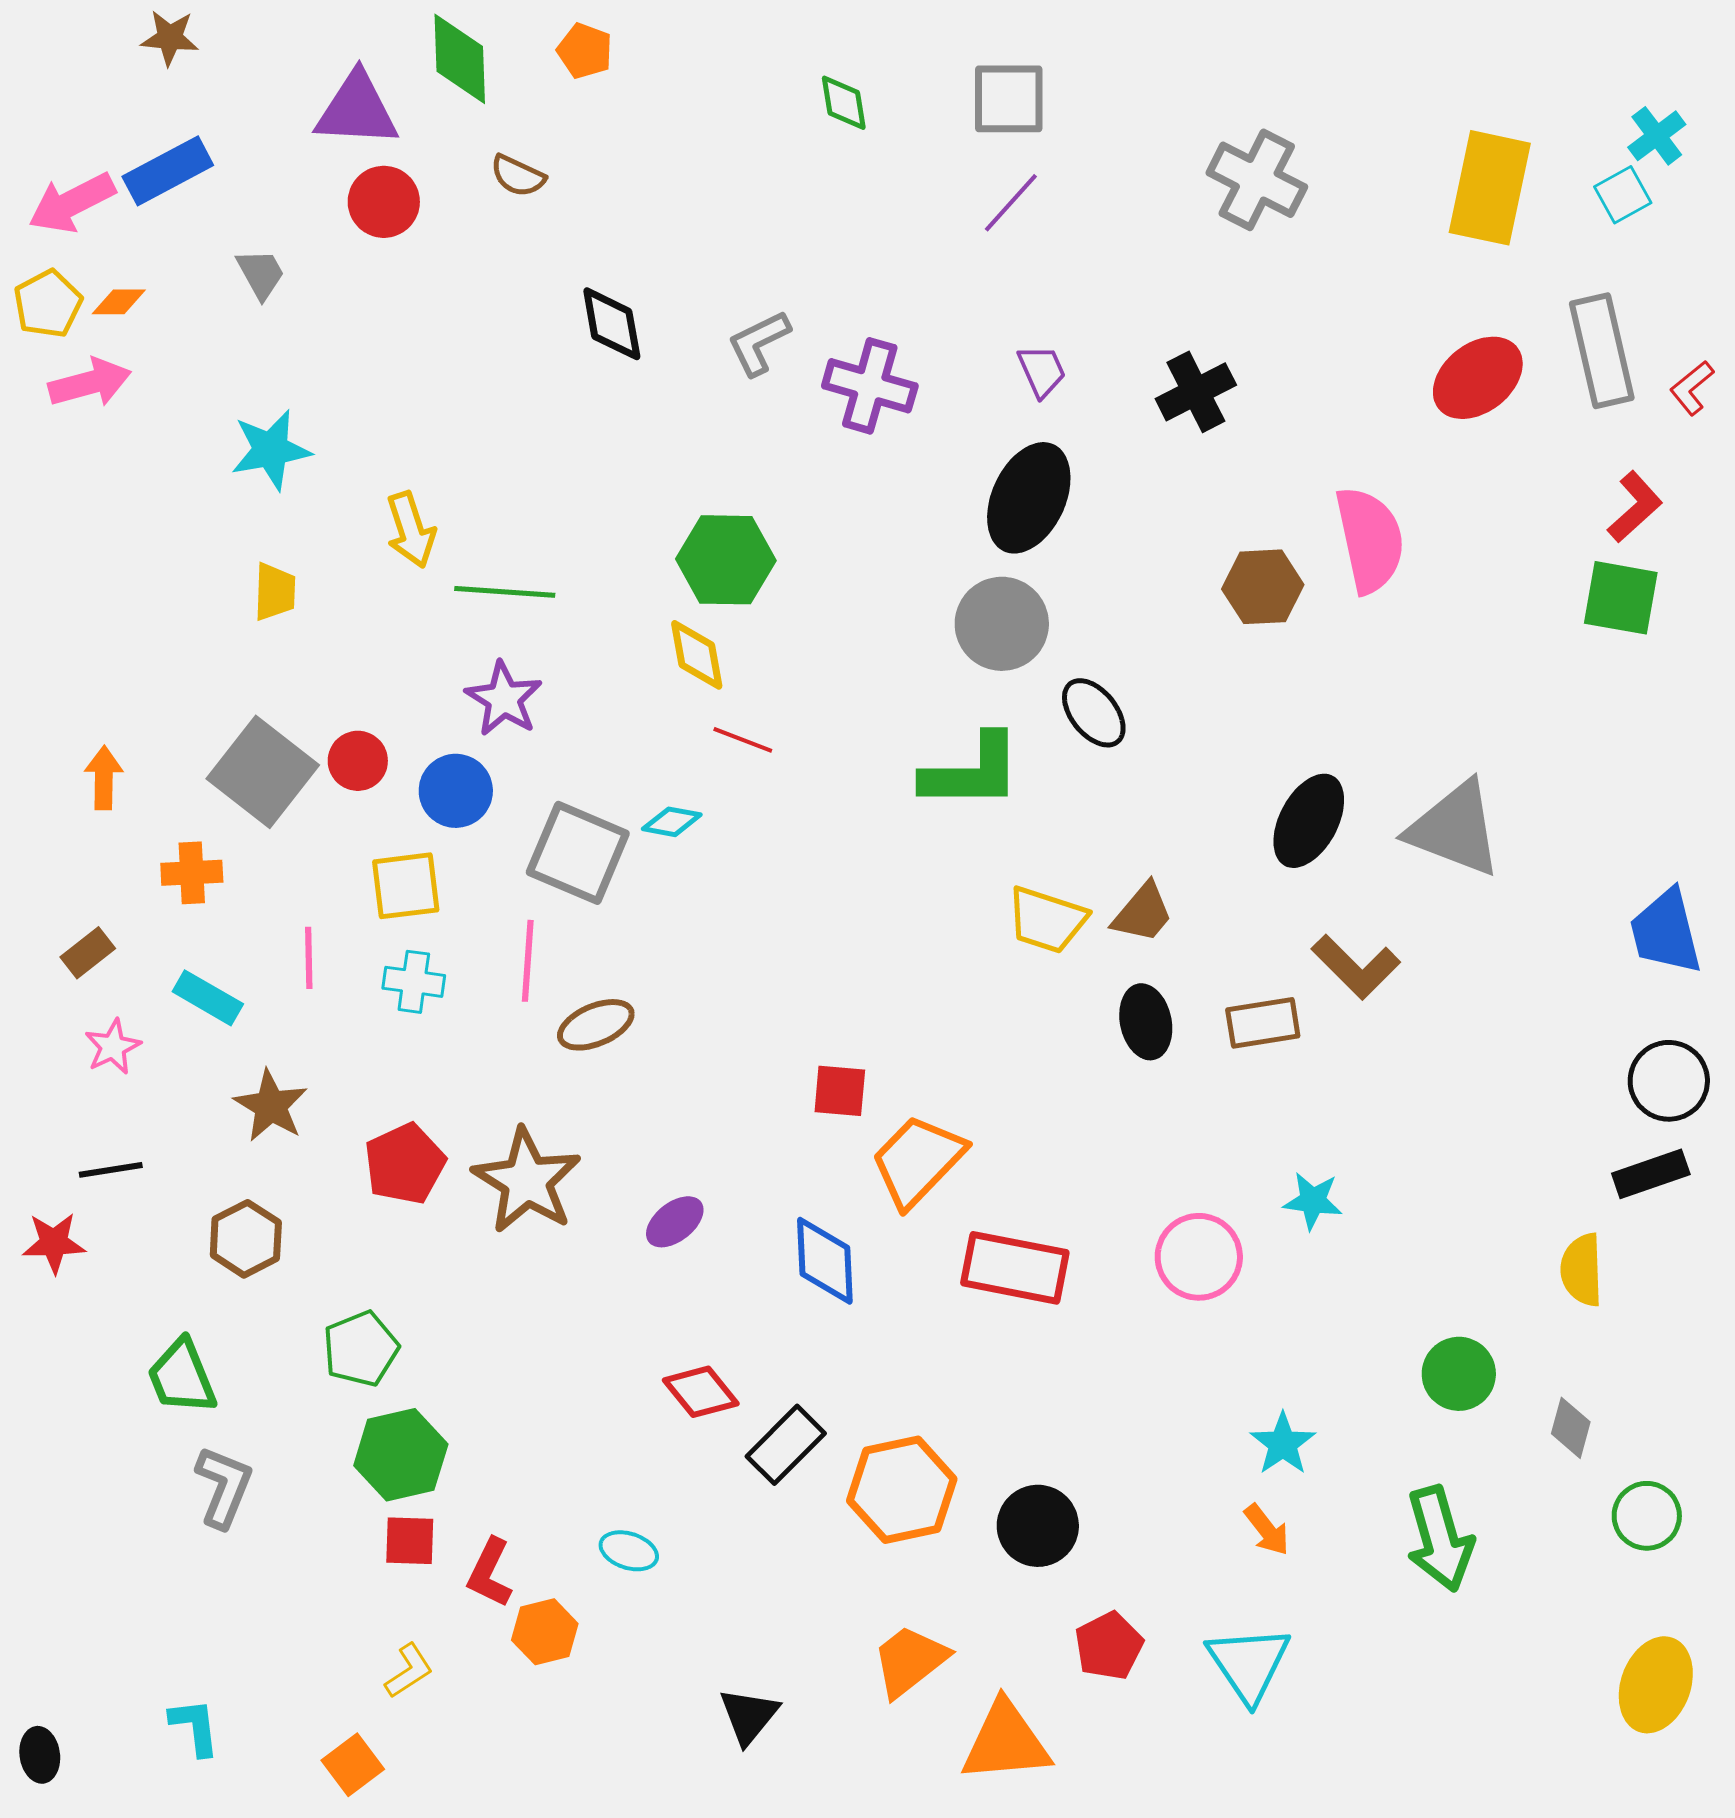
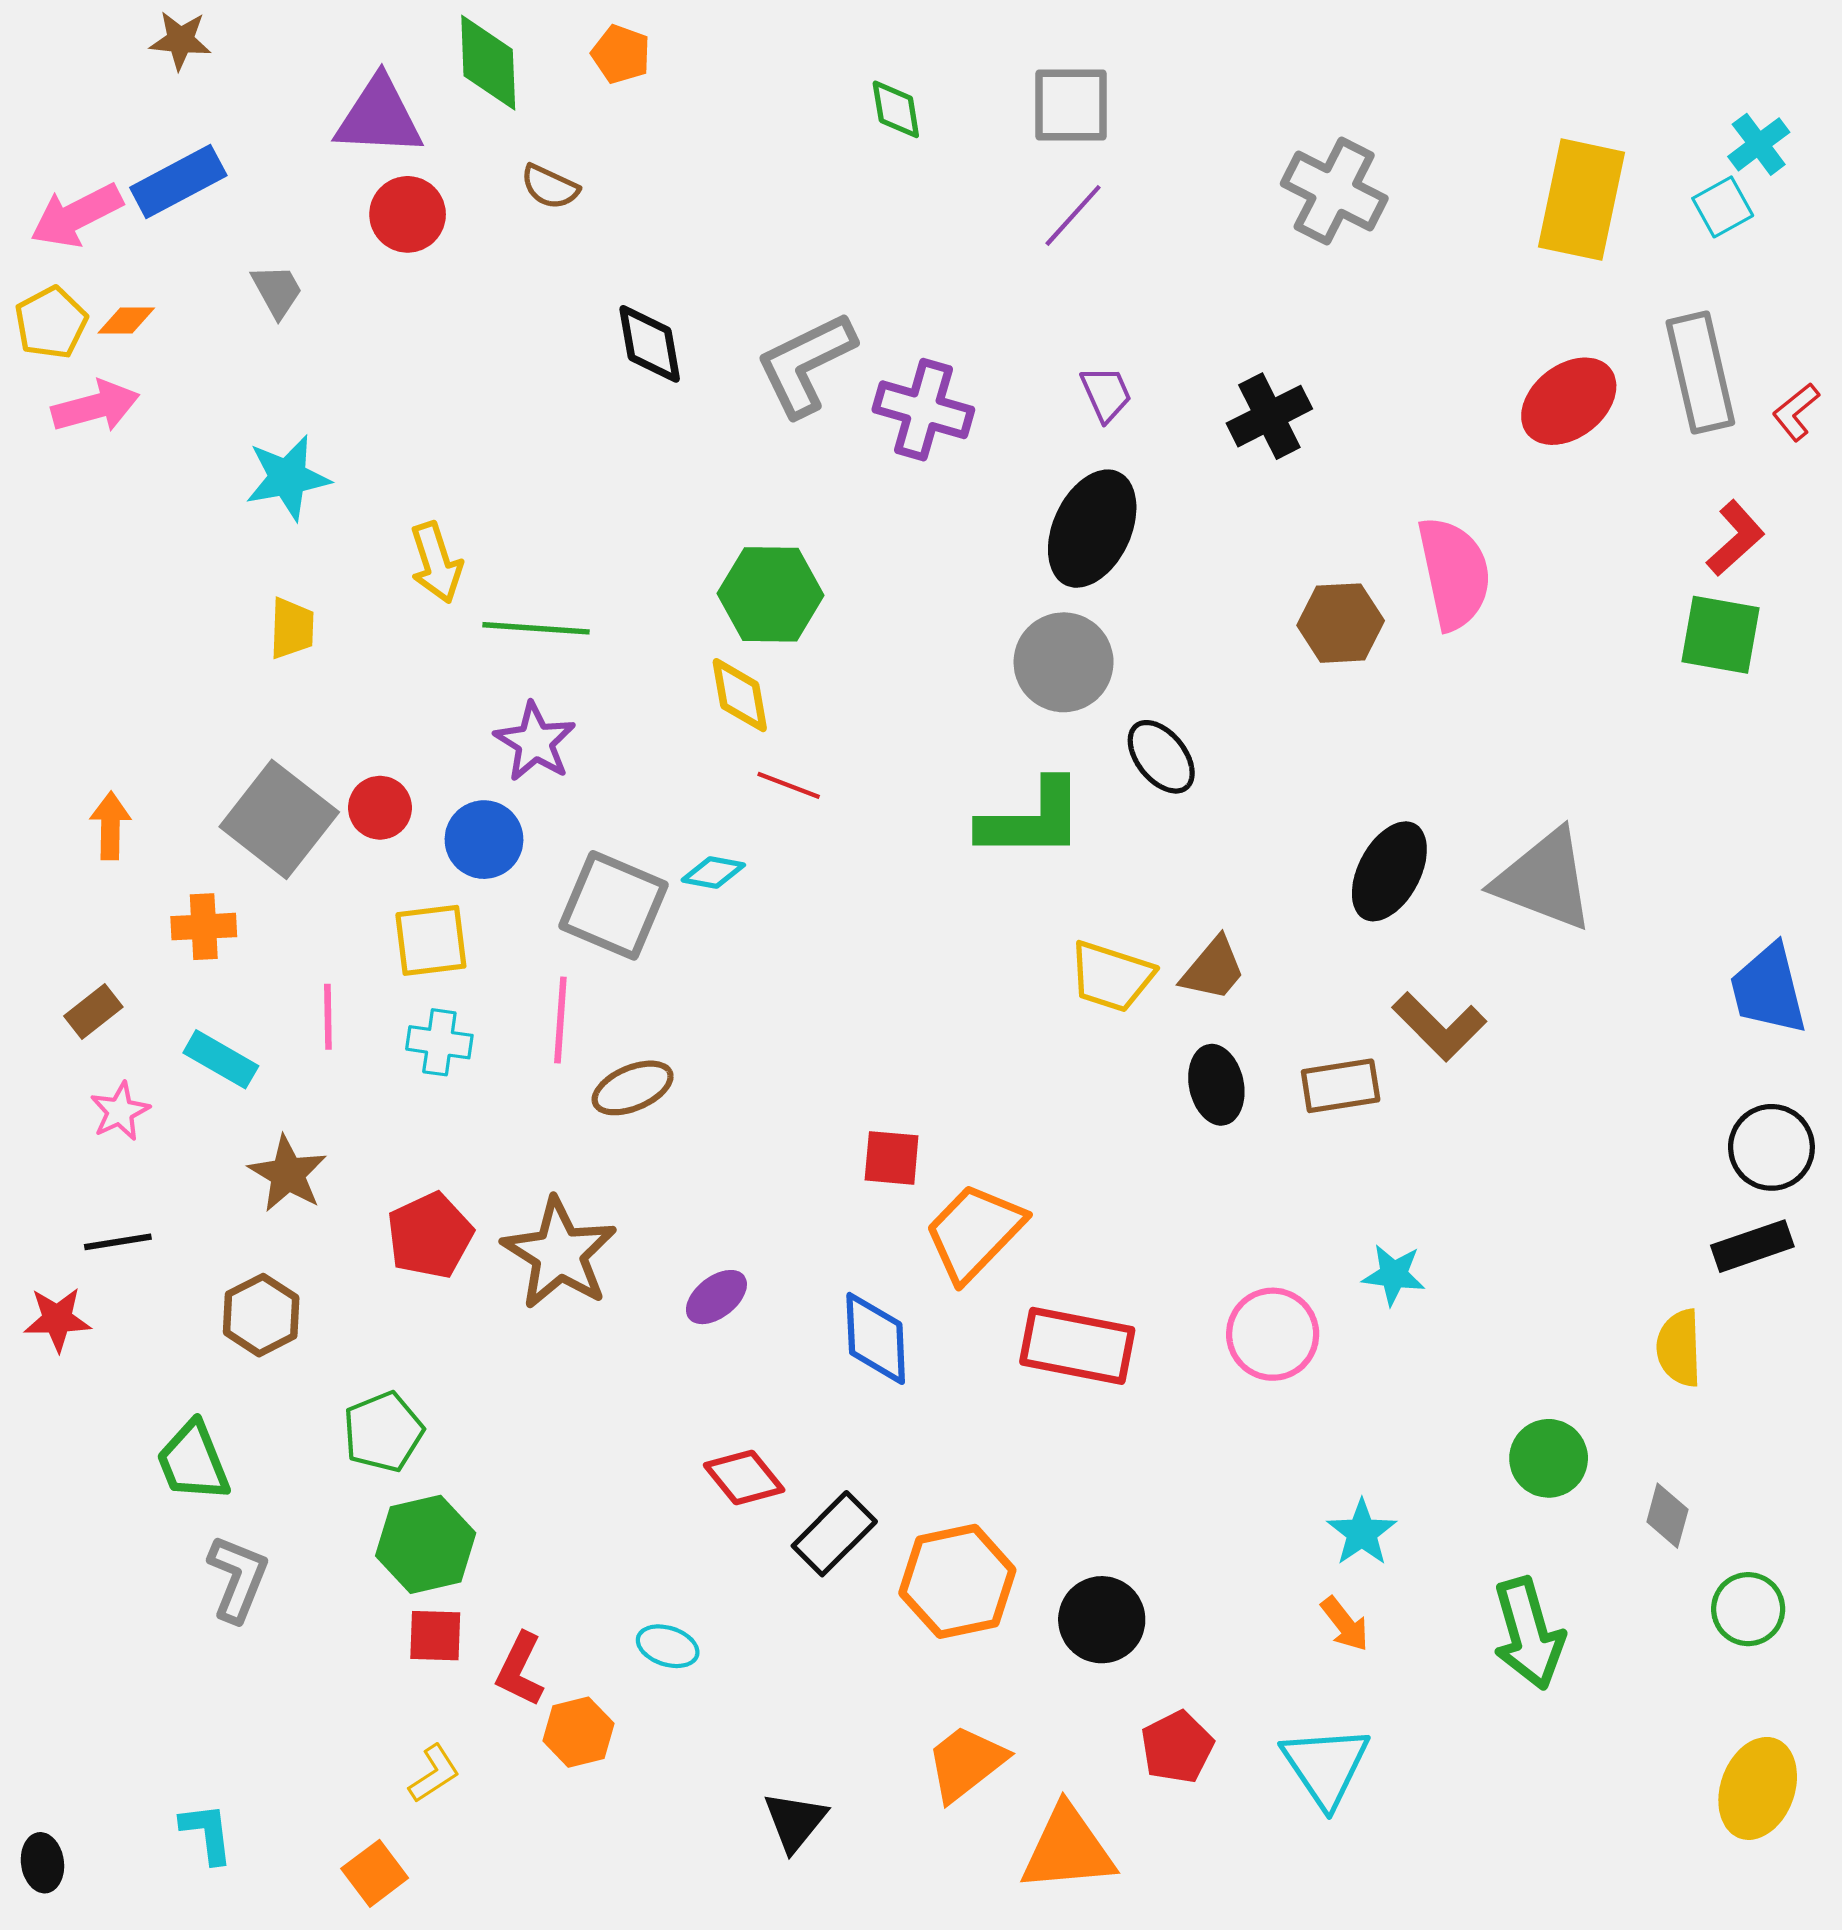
gray L-shape: (759, 343) -> (806, 364), size x1.5

